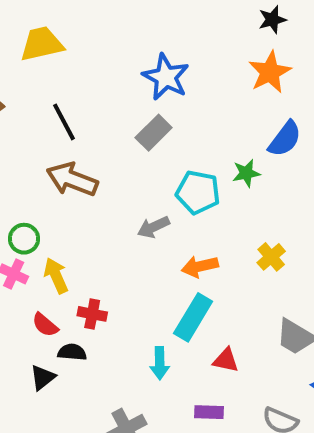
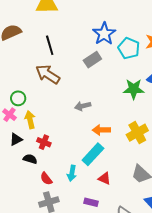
green star: (246, 173) -> (134, 89), size x1.5
cyan pentagon: (198, 192) -> (129, 48), moved
yellow cross: (271, 257) -> (137, 133), size x1.5
red semicircle: (45, 325) -> (46, 179), moved
black triangle: (43, 377) -> (16, 139), moved

